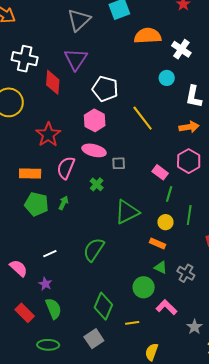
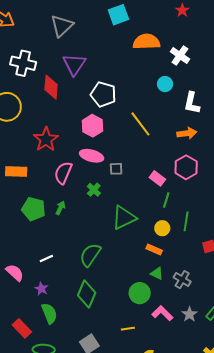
gray triangle: (79, 20) -> (62, 26), moved
orange rectangle: (30, 173) -> (16, 172), moved
green diamond: (103, 306) -> (87, 294), moved
red rectangle: (25, 313) -> (22, 328), moved
gray star: (194, 327) -> (189, 314), moved

